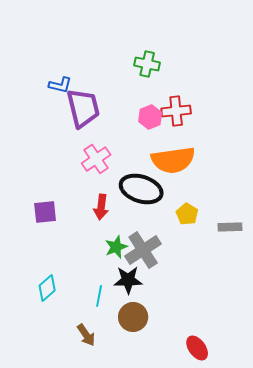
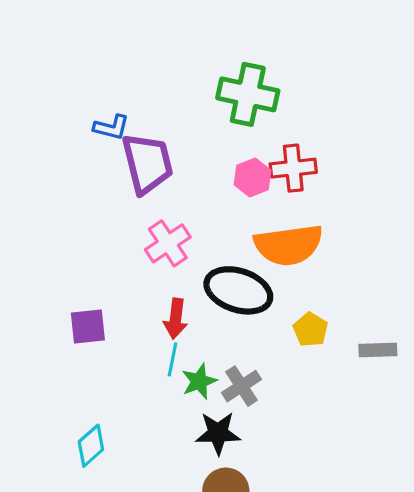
green cross: (147, 64) -> (248, 94), size x1.5
gray cross: (143, 250) -> (242, 386), size x0.7
cyan line: (99, 296) -> (172, 359), moved

